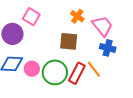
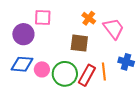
pink square: (31, 17) -> (43, 17), turned -30
blue cross: (108, 48) -> (126, 62), moved
orange line: (94, 69) -> (104, 71), turned 30

